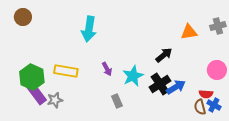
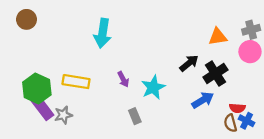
pink circle: (217, 70) -> (250, 52), moved
black cross: (160, 84) -> (215, 74), moved

